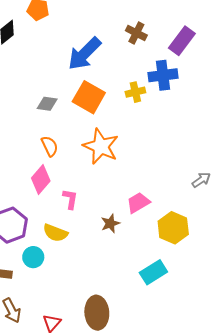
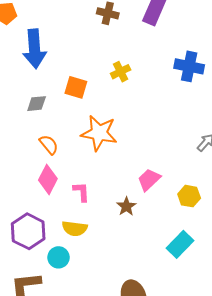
blue arrow: (84, 54) -> (34, 49), moved, turned -36
blue cross: (163, 75) -> (189, 66), moved, turned 32
orange square: (89, 97) -> (76, 87), size x0.7
yellow hexagon: (173, 228) -> (189, 196), size x0.7

